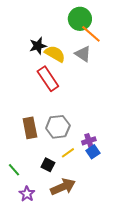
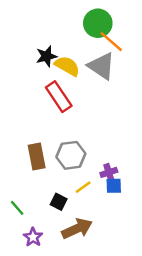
gray triangle: (83, 54) -> (101, 66), size x1.4
blue square: (93, 152) -> (114, 186), turned 32

